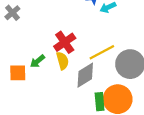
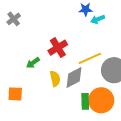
yellow semicircle: (63, 61) -> (55, 79), moved
orange square: (18, 73) -> (15, 94), moved

